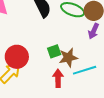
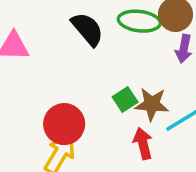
brown star: (68, 58) -> (152, 104), turned 30

